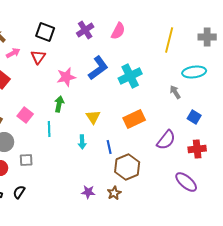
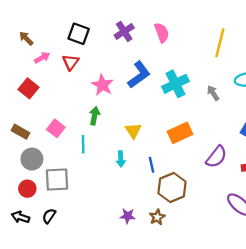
pink semicircle: (118, 31) -> (162, 33), turned -48
pink star: (66, 77) -> (103, 85), turned -30
gray arrow: (175, 92) -> (213, 93), moved
gray square: (26, 160) -> (57, 180), size x1.6

